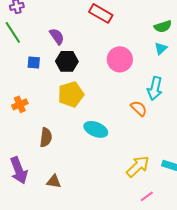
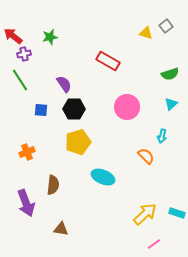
cyan triangle: (161, 48) -> (171, 104), moved
cyan arrow: (155, 88) -> (162, 136), size x0.6
purple arrow: (19, 170) -> (26, 203), moved

